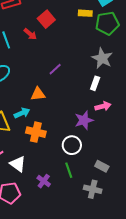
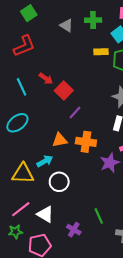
red square: (46, 19) -> (64, 91), moved
orange cross: (36, 132) -> (86, 142), moved
white circle: (72, 145) -> (59, 182), moved

